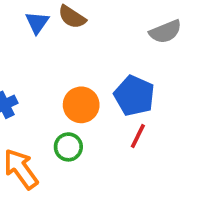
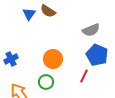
gray semicircle: (165, 32) -> (91, 30), moved
blue pentagon: (134, 96) -> (97, 55), moved

